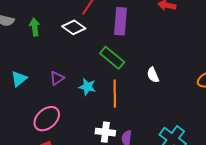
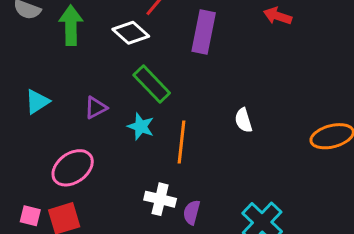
green arrow: (35, 27) -> (71, 25), size x1.4
green rectangle: (112, 58) -> (152, 84), moved

